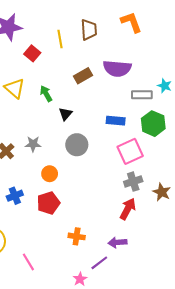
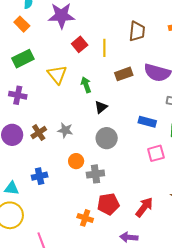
yellow line: (60, 39) -> (104, 48), moved
pink square: (130, 151) -> (156, 153), size x0.7
gray cross: (133, 182) -> (95, 174), moved
red pentagon: (48, 203) -> (108, 204), moved
orange cross: (77, 236) -> (85, 218), moved

